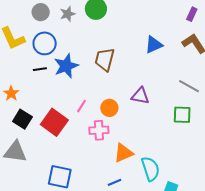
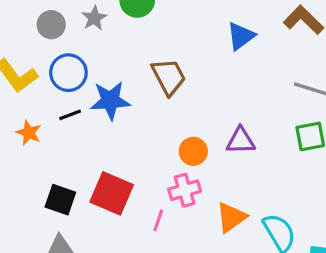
brown trapezoid: (105, 59) -> (169, 77), turned 150
blue star: (66, 66) -> (110, 100), turned 30
orange star: (11, 93) -> (29, 133), moved
purple triangle: (140, 96) -> (241, 141), moved
pink line: (81, 106) -> (158, 220), moved

